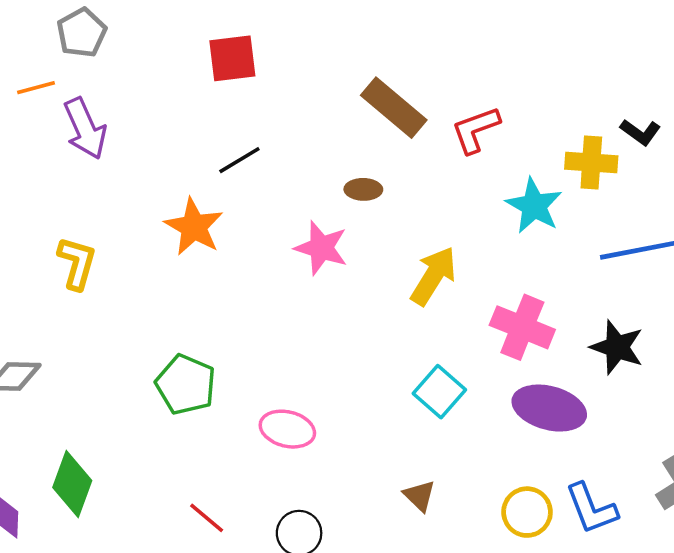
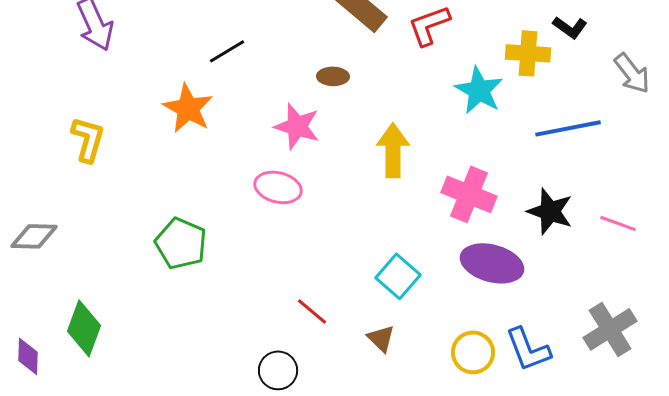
yellow arrow: (433, 276) -> (393, 150), turned -32
cyan square: (439, 392) -> (398, 276), moved
pink ellipse: (287, 429) -> (278, 187), moved
red line: (207, 518) -> (312, 311), moved

